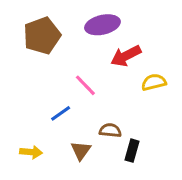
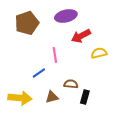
pink line: (85, 85) -> (55, 55), turned 35
brown triangle: (81, 151) -> (52, 97), turned 40
yellow arrow: (31, 152) -> (20, 98), size x1.6

